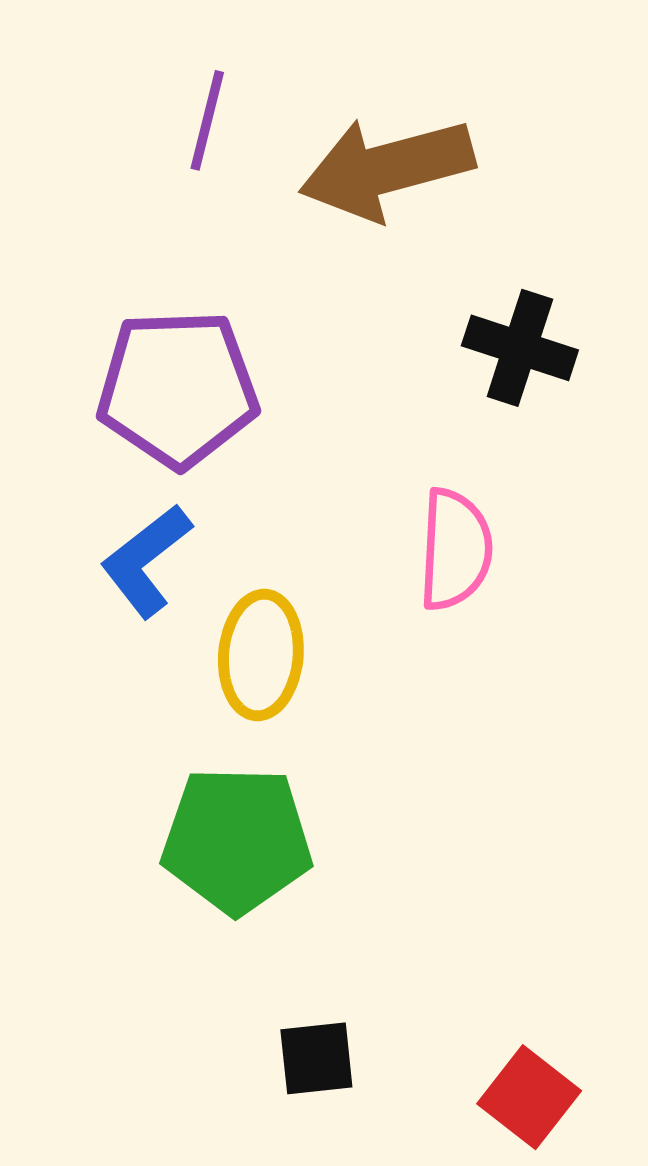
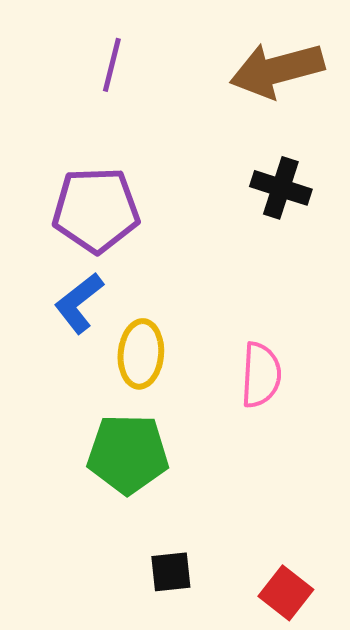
brown arrow: (387, 168) -> (277, 70), moved
pink semicircle: (455, 550) -> (261, 375), moved

